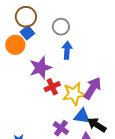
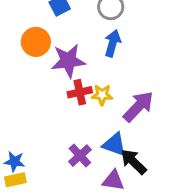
orange circle: (15, 45) -> (36, 42), moved
yellow star: (74, 94) -> (102, 95), moved, size x0.6

